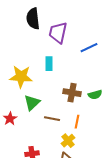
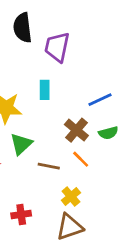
blue line: (89, 48) -> (100, 100), moved
brown cross: (72, 93) -> (76, 130), turned 30
orange line: (77, 122) -> (81, 159), moved, turned -56

